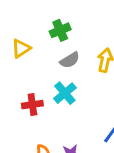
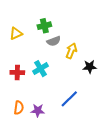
gray semicircle: (70, 60) -> (54, 41), moved

